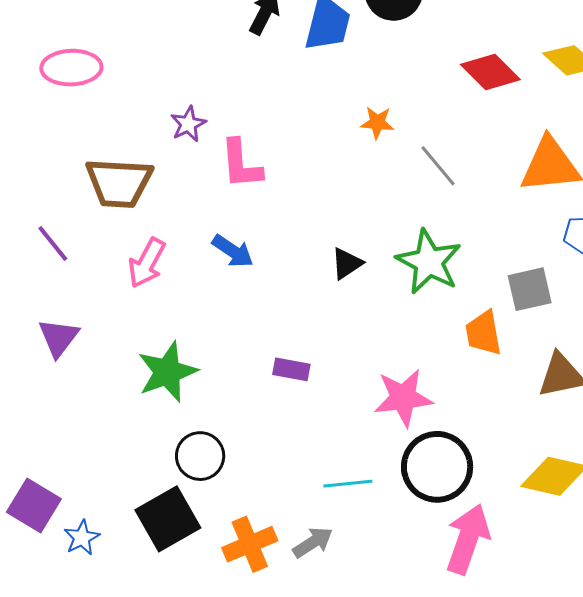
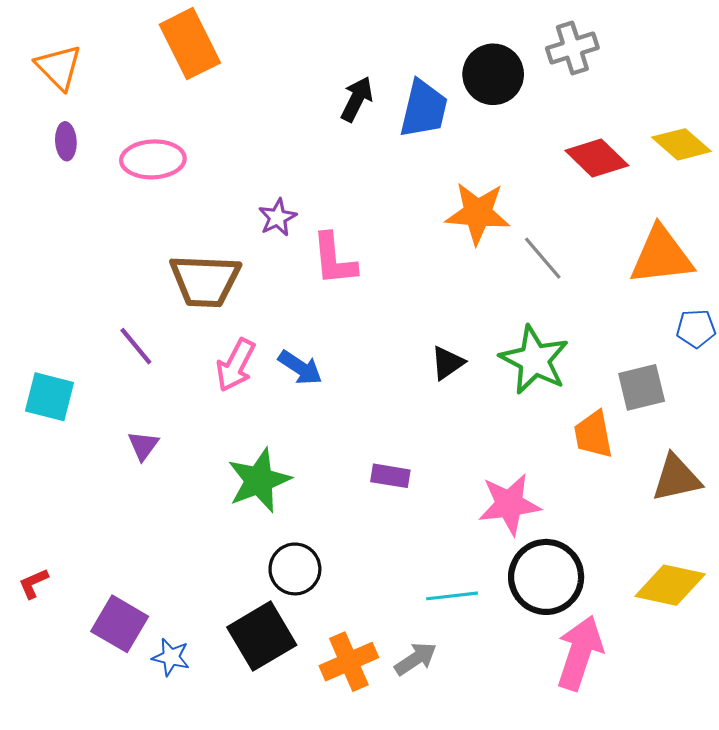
orange star: (377, 123) -> (478, 213), size x1.8
blue arrow: (233, 251) -> (300, 368), moved
purple triangle: (58, 338) -> (143, 446), size x0.7
blue star: (82, 538) -> (171, 657), turned -30

